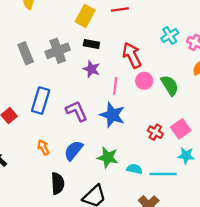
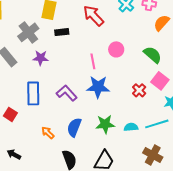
gray cross: (58, 51) -> (28, 32), moved
red arrow: (132, 55) -> (93, 16), moved
purple star: (91, 69) -> (41, 58), moved
green semicircle: (170, 85) -> (153, 55), moved
red cross: (155, 132) -> (139, 90), turned 32

